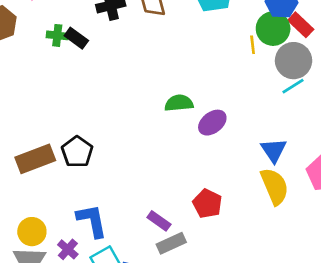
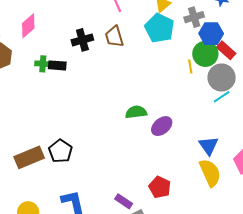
black rectangle: (76, 38) -> (57, 65), turned -30

